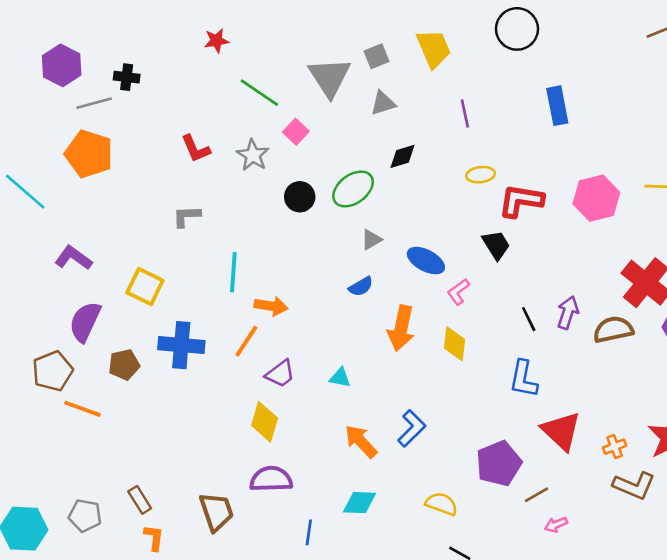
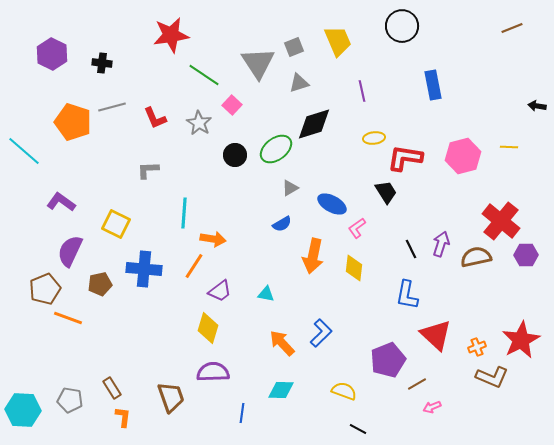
red star: (216, 41) -> (171, 35), size x1.8
gray line: (94, 103) -> (112, 107), moved
black diamond: (402, 156) -> (314, 124), size x1.6

